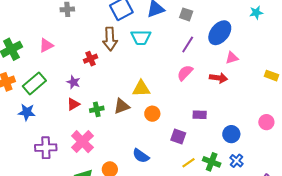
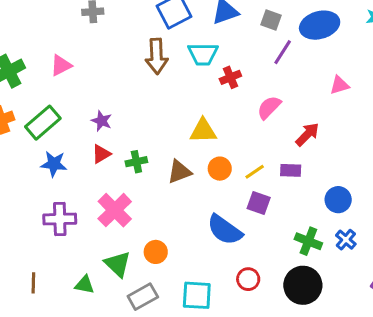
blue ellipse: (220, 33) -> (320, 25), moved, turned 35
purple line: (188, 44) -> (283, 52), moved
red cross: (90, 59) -> (230, 77), moved
red arrow: (219, 78) -> (307, 134), moved, turned -54
brown triangle: (122, 106) -> (179, 172), moved
blue star: (27, 112) -> (54, 164), moved
blue semicircle: (141, 156) -> (225, 230), moved, size x1.4
yellow line: (189, 163) -> (255, 172), moved

